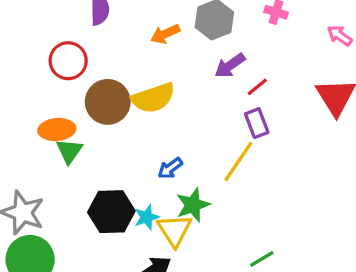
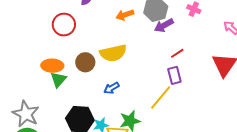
purple arrow: (230, 66) -> (164, 25), moved
brown circle: (108, 102) -> (85, 62), moved, size x0.7
blue arrow: (170, 168) -> (112, 88), moved

